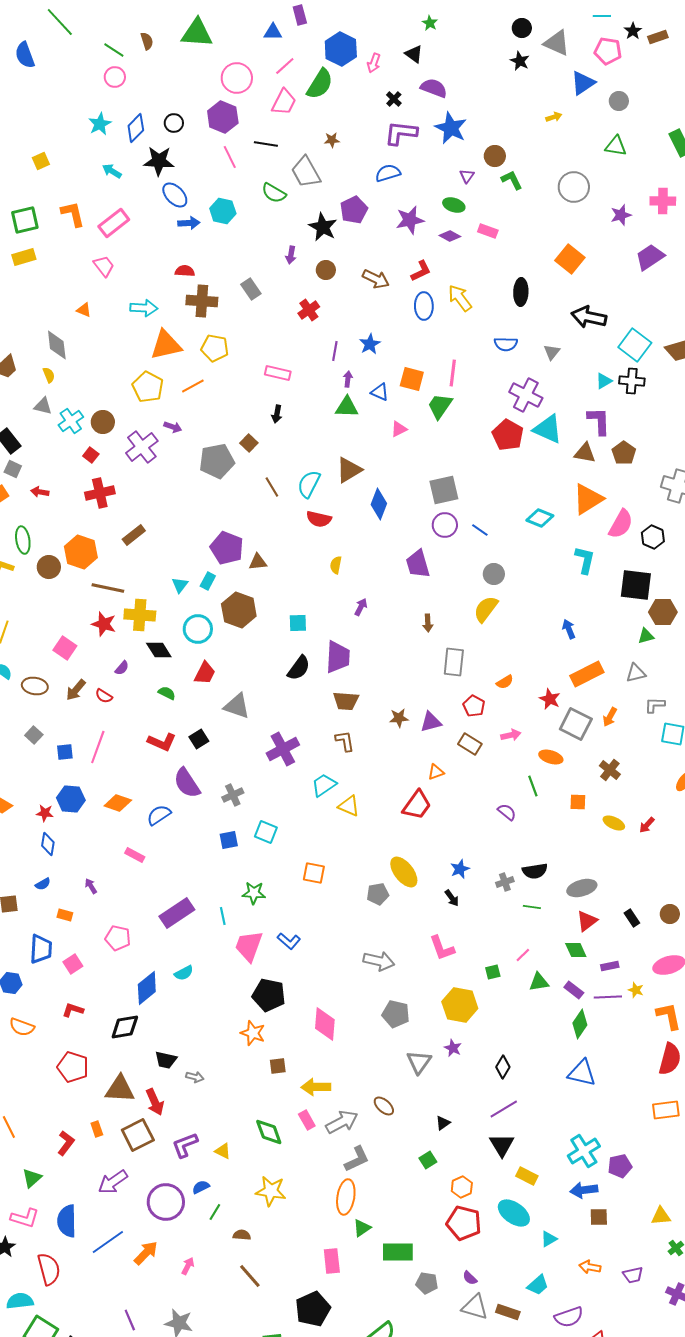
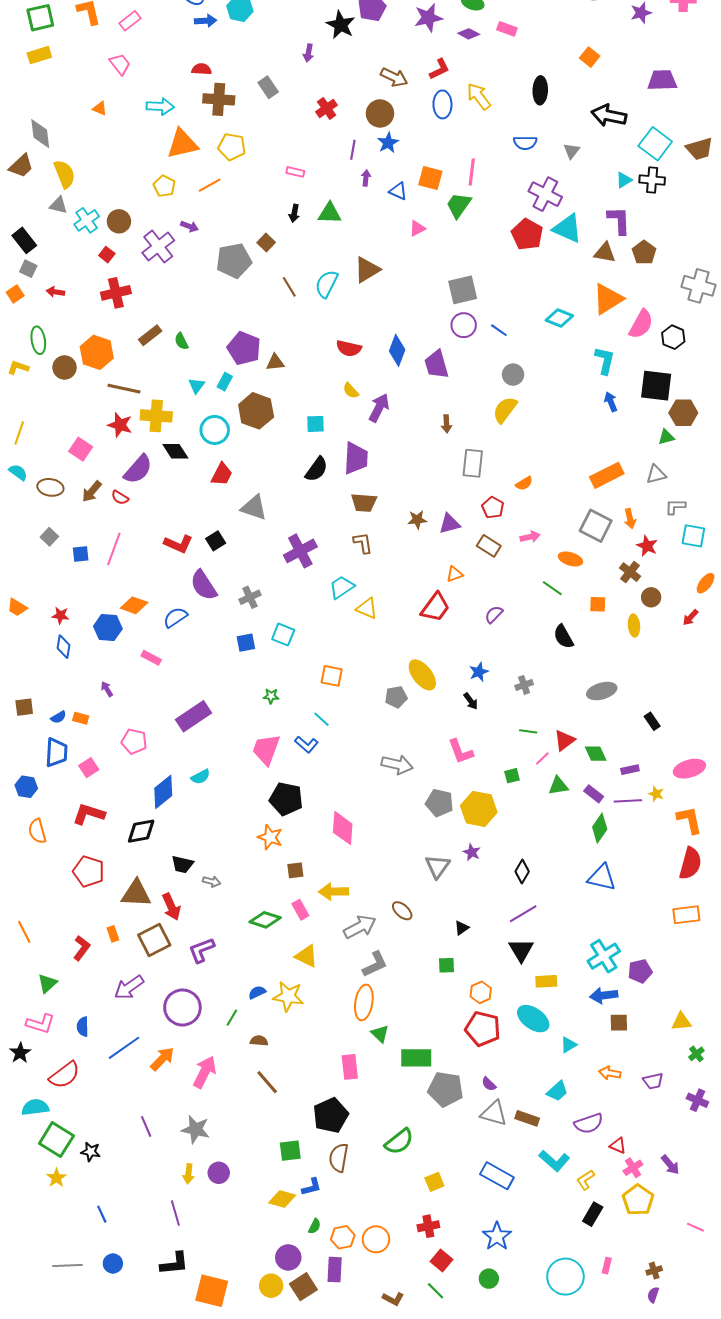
pink rectangle: (114, 223) -> (130, 21), size x0.7
purple trapezoid: (650, 257) -> (662, 80), moved, turned 32
orange square: (570, 259) -> (590, 57), size x0.7
brown circle: (326, 270) -> (380, 113), moved, size x1.4
gray diamond: (57, 345) -> (40, 134), moved
pink rectangle: (278, 373) -> (295, 172), size x0.7
yellow semicircle: (49, 375) -> (65, 174), size x1.8
yellow pentagon: (148, 387) -> (164, 186), size x0.7
green triangle: (347, 407) -> (330, 213), moved
blue diamond: (379, 504) -> (397, 350), moved
red semicircle: (319, 519) -> (349, 348), moved
yellow semicircle: (336, 565) -> (351, 391), moved, turned -54
purple arrow: (361, 607) -> (379, 408), size x1.6
blue arrow: (569, 629) -> (611, 402), moved
purple semicircle: (122, 668) -> (138, 469), size x2.0
green semicircle: (167, 693) -> (181, 341), moved, turned -144
red star: (550, 699) -> (647, 546), moved
orange arrow: (610, 717) -> (630, 519), turned -42
green line: (533, 786) -> (552, 588), turned -35
blue hexagon: (71, 799) -> (108, 628), moved
purple semicircle: (507, 812) -> (494, 614), moved, turned -84
yellow ellipse: (614, 823) -> (634, 626), turned 60
red arrow: (647, 825) -> (690, 617), moved
black semicircle: (535, 871) -> (563, 637), moved, turned 70
blue semicircle: (43, 884) -> (58, 717), moved
green star: (254, 893) -> (271, 696), size x0.7
green line: (532, 907) -> (528, 731), moved
brown circle: (670, 914) -> (651, 597), moved
cyan line: (223, 916) -> (322, 719), moved, turned -36
red triangle: (587, 921) -> (564, 740), moved
red L-shape: (73, 1010) -> (89, 814), size x1.5
gray pentagon: (396, 1014) -> (439, 803), moved
orange semicircle: (22, 1027) -> (37, 831), turned 55
pink rectangle: (307, 1120) -> (300, 910), moved
green diamond: (269, 1132) -> (265, 920), moved, turned -52
yellow triangle: (223, 1151) -> (306, 956), moved, size x1.4
green square: (428, 1160) -> (447, 965), turned 30
yellow rectangle: (527, 1176) -> (546, 981), turned -30
blue semicircle: (201, 1187) -> (257, 992), moved
blue semicircle: (67, 1221) -> (83, 1027), size x0.6
green triangle: (362, 1228) -> (380, 1034), turned -42
pink arrow: (188, 1266) -> (205, 1072), size x1.8
red semicircle: (49, 1269) -> (65, 1075), turned 68
gray pentagon: (427, 1283) -> (445, 1089), size x1.6

